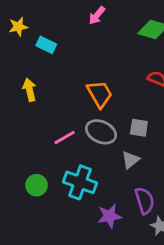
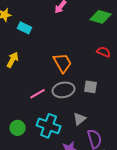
yellow arrow: (29, 90) -> (13, 60), turned 42
gray ellipse: (101, 132) -> (64, 90), turned -35
gray triangle: (130, 160) -> (80, 119), moved

